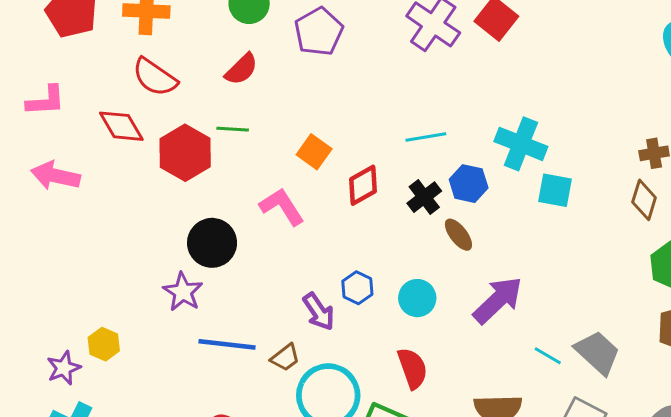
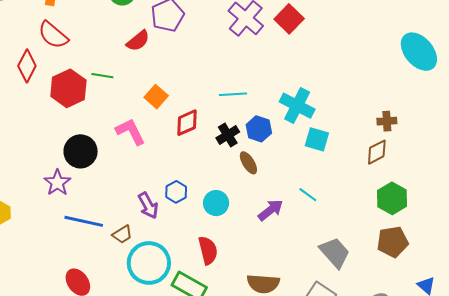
red semicircle: (241, 69) -> (138, 41), moved
red diamond: (121, 126) -> (27, 66), turned 52
brown diamond: (644, 200) -> (377, 152), turned 40
purple arrow: (498, 300) -> (271, 210), size x0.7
cyan line: (548, 356) -> (308, 195), moved

